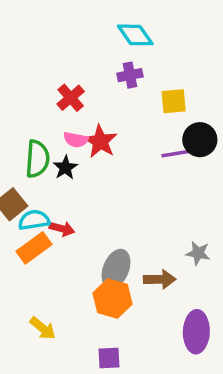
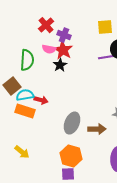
purple cross: (130, 75) -> (64, 35), moved, turned 32
black star: (65, 168) -> (60, 65), moved
orange rectangle: (34, 248) -> (25, 111), turned 54
orange hexagon: (113, 299) -> (71, 156), moved
yellow arrow: (43, 328) -> (22, 152), moved

